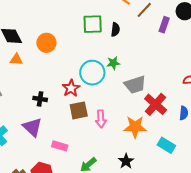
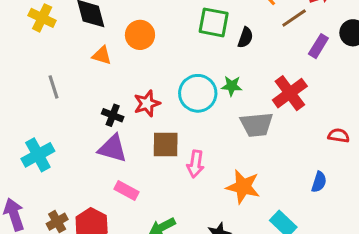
orange triangle: (16, 59) -> (102, 55), moved
red star: (71, 88) -> (147, 103), moved
red cross: (156, 104) -> (290, 93), moved
purple triangle: (32, 127) -> (112, 148), moved, turned -40

